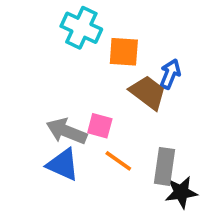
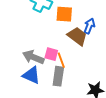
orange line: (118, 161) -> (61, 60), moved, turned 35
gray rectangle: (165, 166) -> (58, 76), moved

